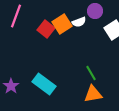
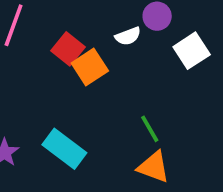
orange square: (62, 24) -> (90, 67), moved
orange triangle: (93, 94) -> (153, 167), turned 30

